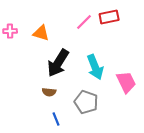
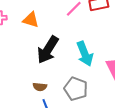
brown semicircle: (49, 92) -> (40, 87), moved

